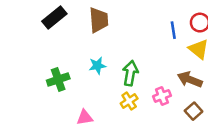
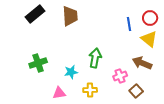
cyan star: (97, 66) -> (71, 72), moved
yellow cross: (129, 101) -> (90, 90), moved, turned 32
brown square: (194, 111) -> (136, 91), moved

